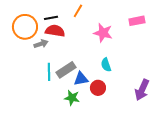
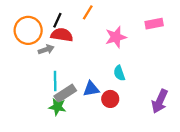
black line: (51, 18) -> (57, 20), turned -56
pink star: (103, 33) -> (116, 37), turned -30
gray rectangle: (66, 70) -> (65, 93), moved
green star: (72, 98) -> (57, 107), moved

